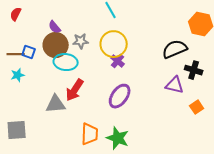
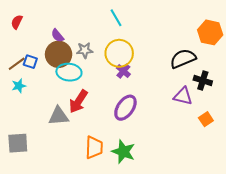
brown line: (16, 54) -> (17, 64), turned -36

